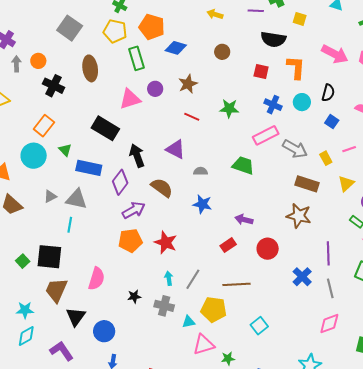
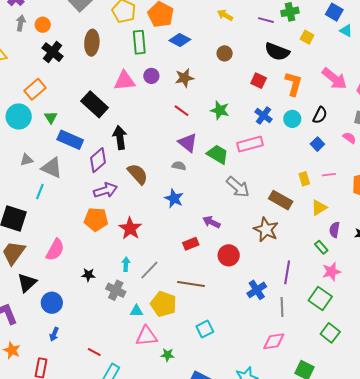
purple triangle: (176, 149) -> (188, 143), moved
gray arrow: (295, 149) -> (238, 187), moved
green trapezoid: (243, 165) -> (218, 154), moved

